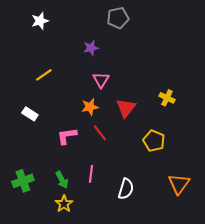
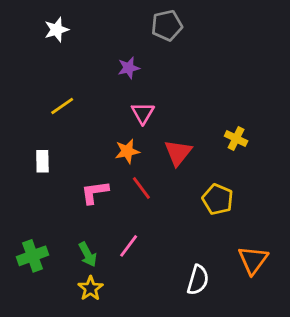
white rectangle: (30, 114) -> (42, 161), turned 56
pink line: (91, 174) -> (129, 246), turned 30
white semicircle: (126, 189) -> (198, 280), moved

